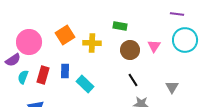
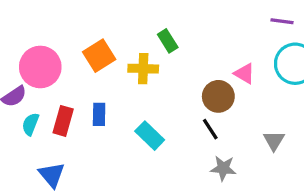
green rectangle: (120, 26) -> (168, 41), moved, turned 48
pink triangle: (154, 46) -> (244, 74), turned -32
brown circle: (130, 50) -> (218, 96), moved
cyan rectangle: (85, 84) -> (150, 136), moved

